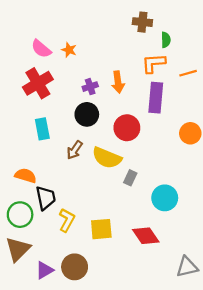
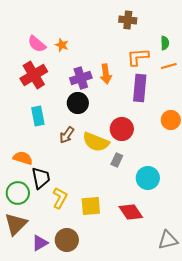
green semicircle: (166, 40) -> (165, 43), moved
purple cross: (90, 87) -> (81, 78), size x1.5
red circle: (127, 128) -> (122, 129), moved

